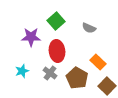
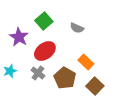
purple star: (31, 37) -> (19, 37), turned 30
red ellipse: (57, 51) -> (45, 51), turned 60

